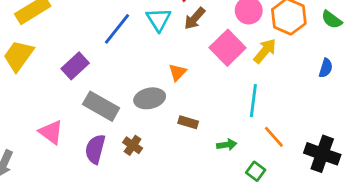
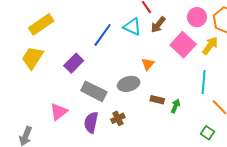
cyan triangle: (159, 19) -> (132, 27), turned -30
pink triangle: (51, 132) -> (59, 112), turned 48
brown cross: (133, 145) -> (118, 118), turned 32
green arrow: (227, 145) -> (175, 106), moved, turned -56

